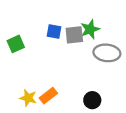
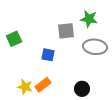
green star: (90, 29) -> (89, 19), moved, turned 30
blue square: (54, 32) -> (48, 55), moved

